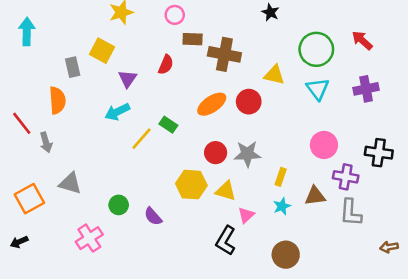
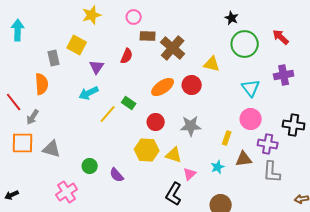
black star: (270, 12) -> (232, 18), moved
brown cross: (224, 54) -> (173, 48), turned 30
cyan triangle: (318, 89) -> (251, 88), moved
gray arrow: (46, 142) -> (33, 117), turned 49
red circle: (216, 153) -> (156, 122), moved
yellow rectangle: (281, 177) -> (227, 138), moved
orange square: (29, 199) -> (23, 143), moved, turned 30

